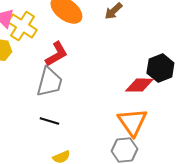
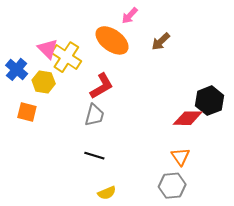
gray trapezoid: (49, 82) -> (94, 115), size x0.7
orange triangle: (132, 122) -> (180, 157), size x0.6

